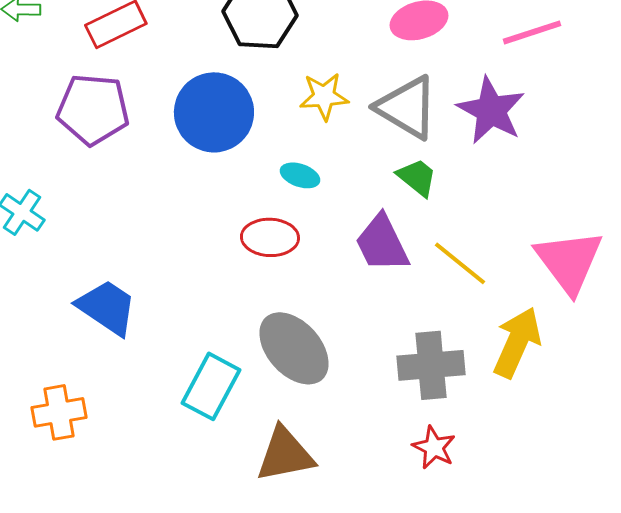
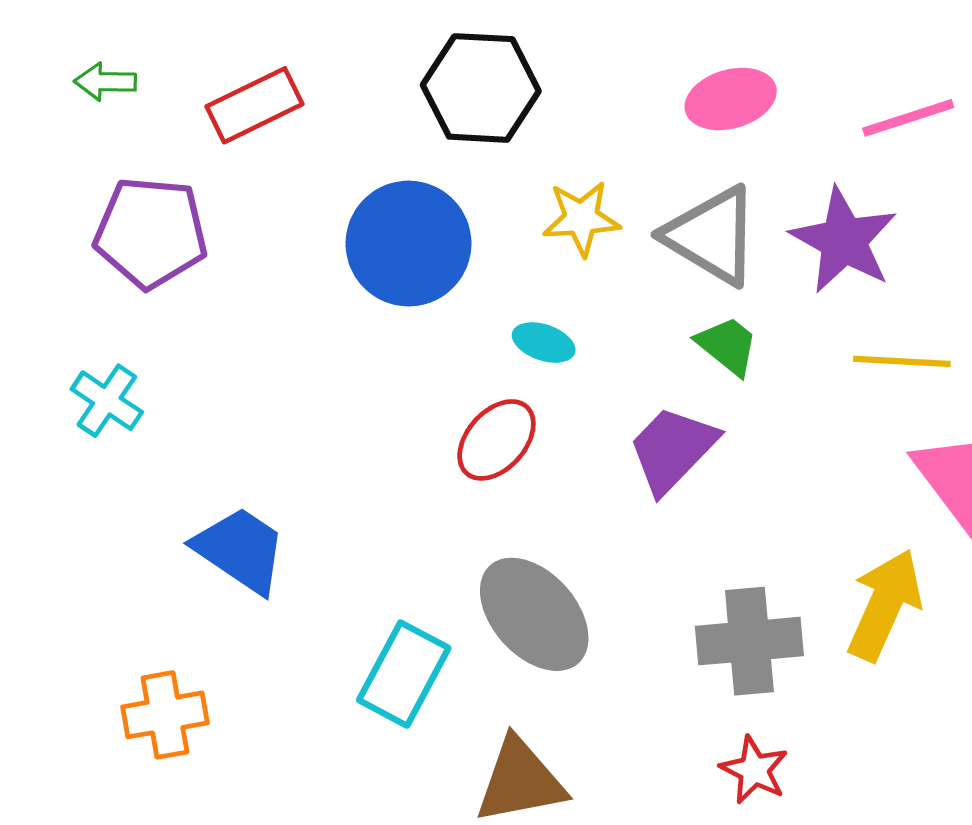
purple pentagon: (93, 109) -> (151, 233), moved
red ellipse: (270, 237) -> (496, 440), turned -50
purple trapezoid: (382, 243) -> (672, 449), turned 70
yellow line: (460, 263) -> (902, 361), moved, turned -36

